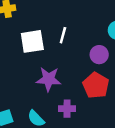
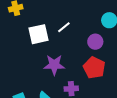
white line: (63, 35) -> (64, 27), turned 40

